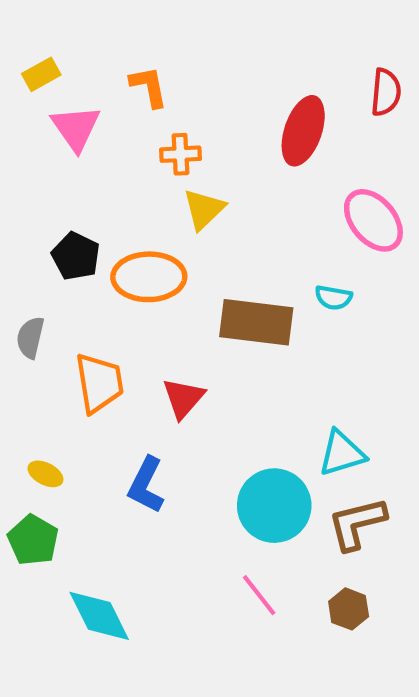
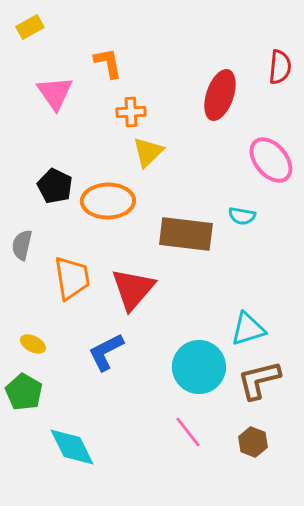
yellow rectangle: (41, 74) -> (30, 27), moved
red triangle: (183, 398) -> (133, 289), size x1.4
blue L-shape: (146, 485) -> (106, 352), turned 36

